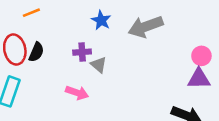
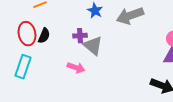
gray triangle: (99, 65) -> (93, 46), size x1.5

